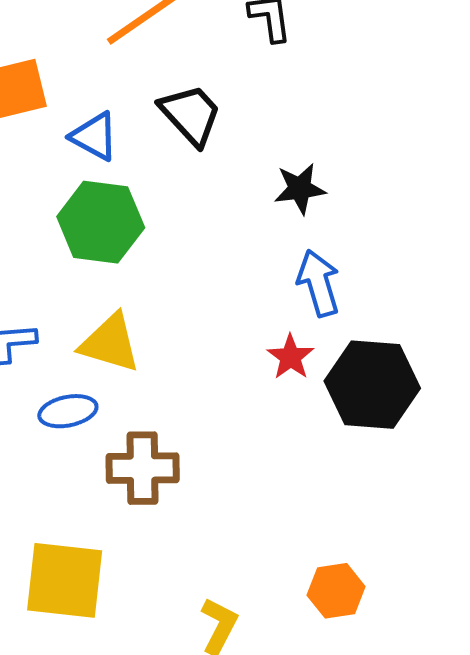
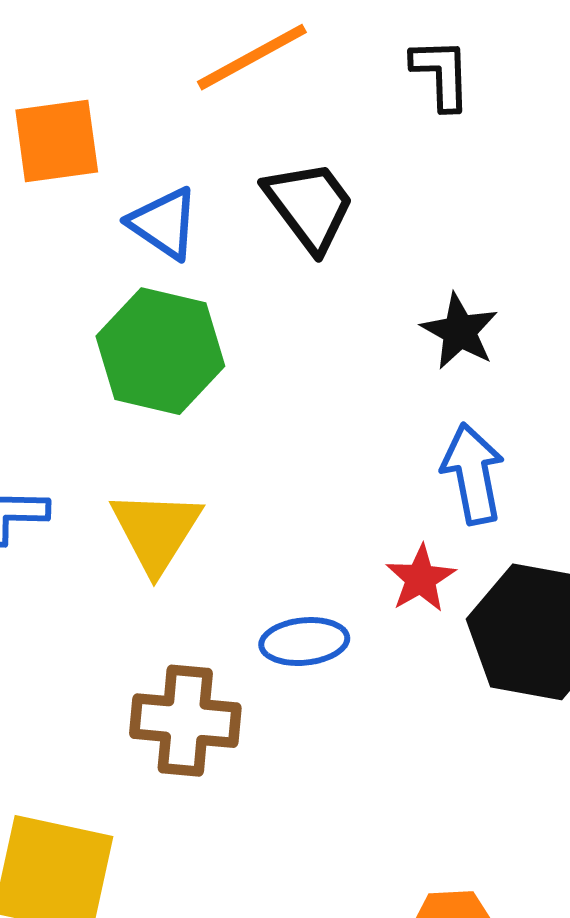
black star: (300, 189) -> (460, 331), turned 30
yellow triangle: (110, 343) -> (156, 531), turned 40
blue ellipse: (68, 411) -> (304, 642), moved

